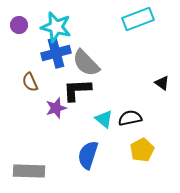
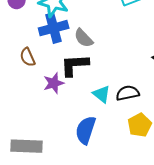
gray semicircle: (86, 63) -> (84, 38), size x0.7

